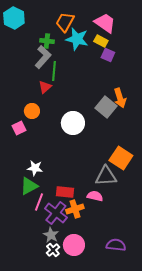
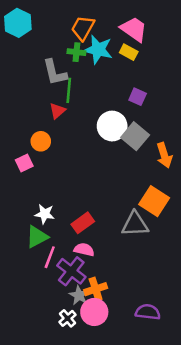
green cross: (47, 41) -> (76, 52), moved
purple square: (108, 55) -> (138, 97), moved
gray L-shape: (43, 57) -> (55, 72), turned 125
orange arrow: (120, 98) -> (164, 155), moved
white circle: (73, 123) -> (112, 126), moved
red rectangle: (65, 192) -> (83, 223), moved, turned -42
pink semicircle: (95, 196) -> (84, 250), moved
orange cross: (75, 209) -> (96, 289), moved
gray star: (51, 235) -> (79, 295), moved

